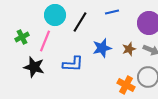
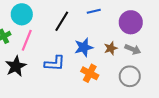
cyan circle: (55, 15) -> (22, 14), moved
black star: (34, 67) -> (16, 66), turned 30
orange cross: (126, 85) -> (90, 73), moved

